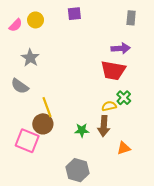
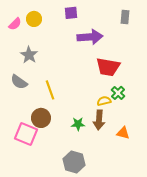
purple arrow: (121, 48) -> (90, 37), moved, size x1.4
yellow line: (47, 107) -> (50, 90), moved
orange triangle: (124, 148) -> (123, 133), moved, turned 32

